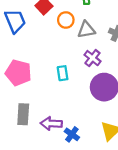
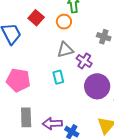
orange circle: (66, 20) -> (64, 22), moved
gray triangle: (86, 30) -> (65, 50), moved

